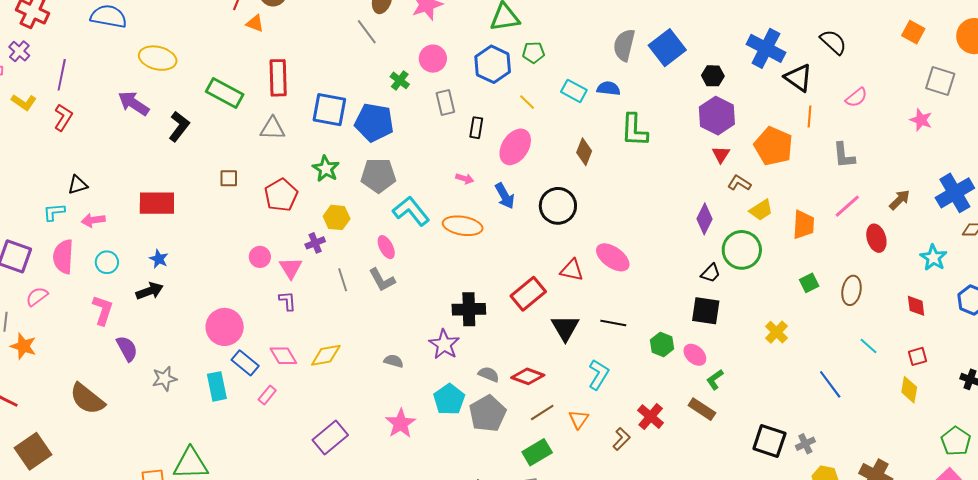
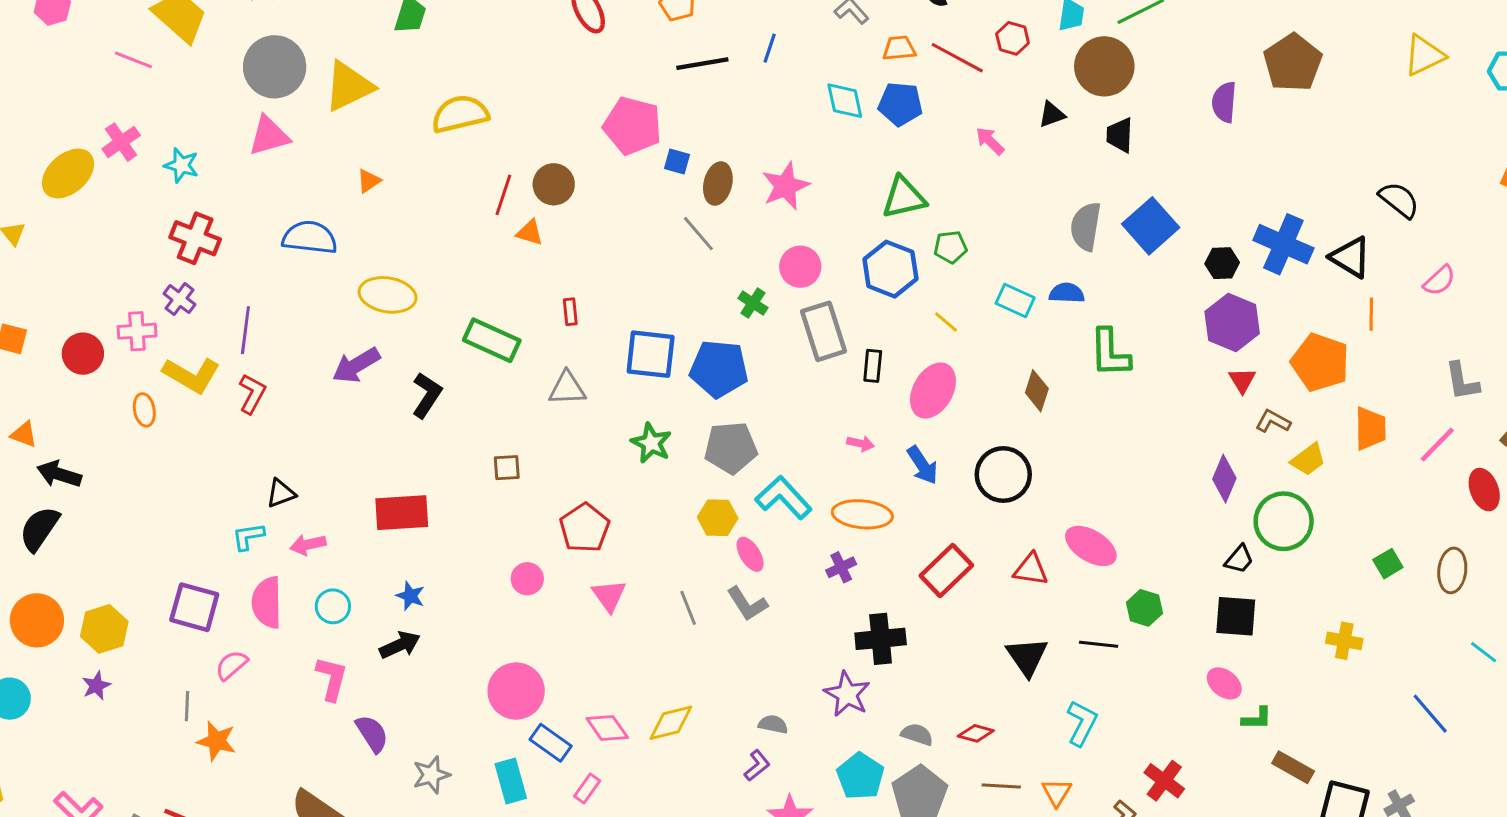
blue cross: (766, 48) -> (1283, 244), moved
red rectangle: (278, 78) -> (570, 312), size x0.5
yellow L-shape: (24, 102) -> (192, 375), size x1.5
purple arrow: (134, 103) -> (356, 365), turned -60
gray rectangle: (445, 103) -> (824, 331), size x1.5
gray L-shape: (844, 155) -> (1462, 381), moved
red pentagon: (281, 195) -> (584, 528), moved
yellow hexagon: (337, 217) -> (718, 518), moved
orange trapezoid: (804, 225) -> (1370, 429), moved
purple cross: (315, 243) -> (841, 567), moved
pink circle: (260, 257) -> (527, 579), moved
red rectangle: (528, 294) -> (946, 571), moved
purple L-shape: (287, 301) -> (757, 766), moved, turned 60
yellow cross: (776, 332) -> (1344, 641), turned -30
green hexagon: (662, 344) -> (1144, 608), moved
red diamond: (528, 376) -> (976, 733), size x0.7
green L-shape: (715, 380) -> (1257, 718), turned -140
brown rectangle: (702, 409) -> (1293, 767), moved
brown line: (542, 413) -> (1001, 786), turned 40

